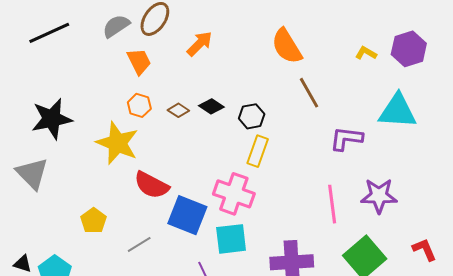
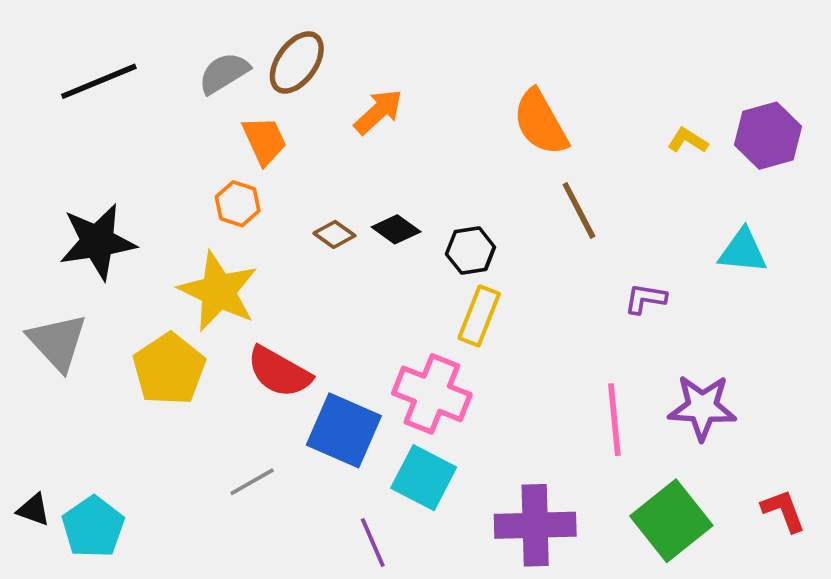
orange hexagon: (139, 105) -> (238, 204), moved
cyan triangle: (398, 111) -> (743, 251), size x0.7
purple L-shape: (346, 139) -> (645, 299), size x0.7
yellow pentagon: (93, 221) -> (169, 369), moved, size x1.5
cyan square: (231, 239) -> (424, 478), turned 32

